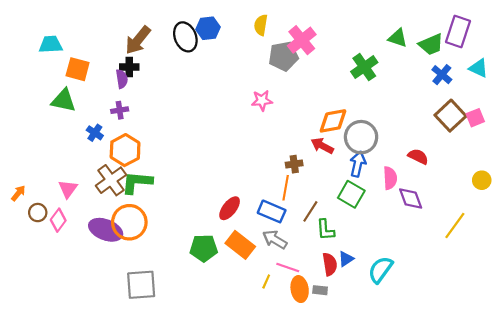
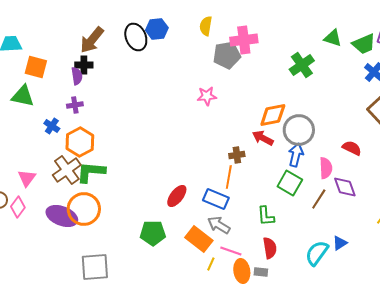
pink cross: (302, 40) -> (244, 40), turned 32
brown line: (310, 211) -> (319, 199), moved
orange rectangle: (240, 245) -> (199, 239), moved
blue triangle: (346, 259) -> (340, 243), moved

